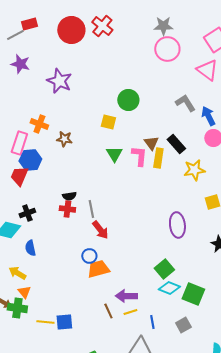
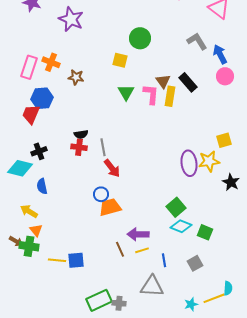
pink rectangle: (19, 143) -> (29, 67), moved
yellow star: (194, 170) -> (209, 161), moved
green square: (193, 294) -> (205, 232), size x0.7

